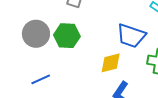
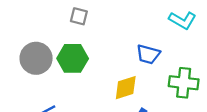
blue trapezoid: (131, 36) -> (148, 54), size x0.7

